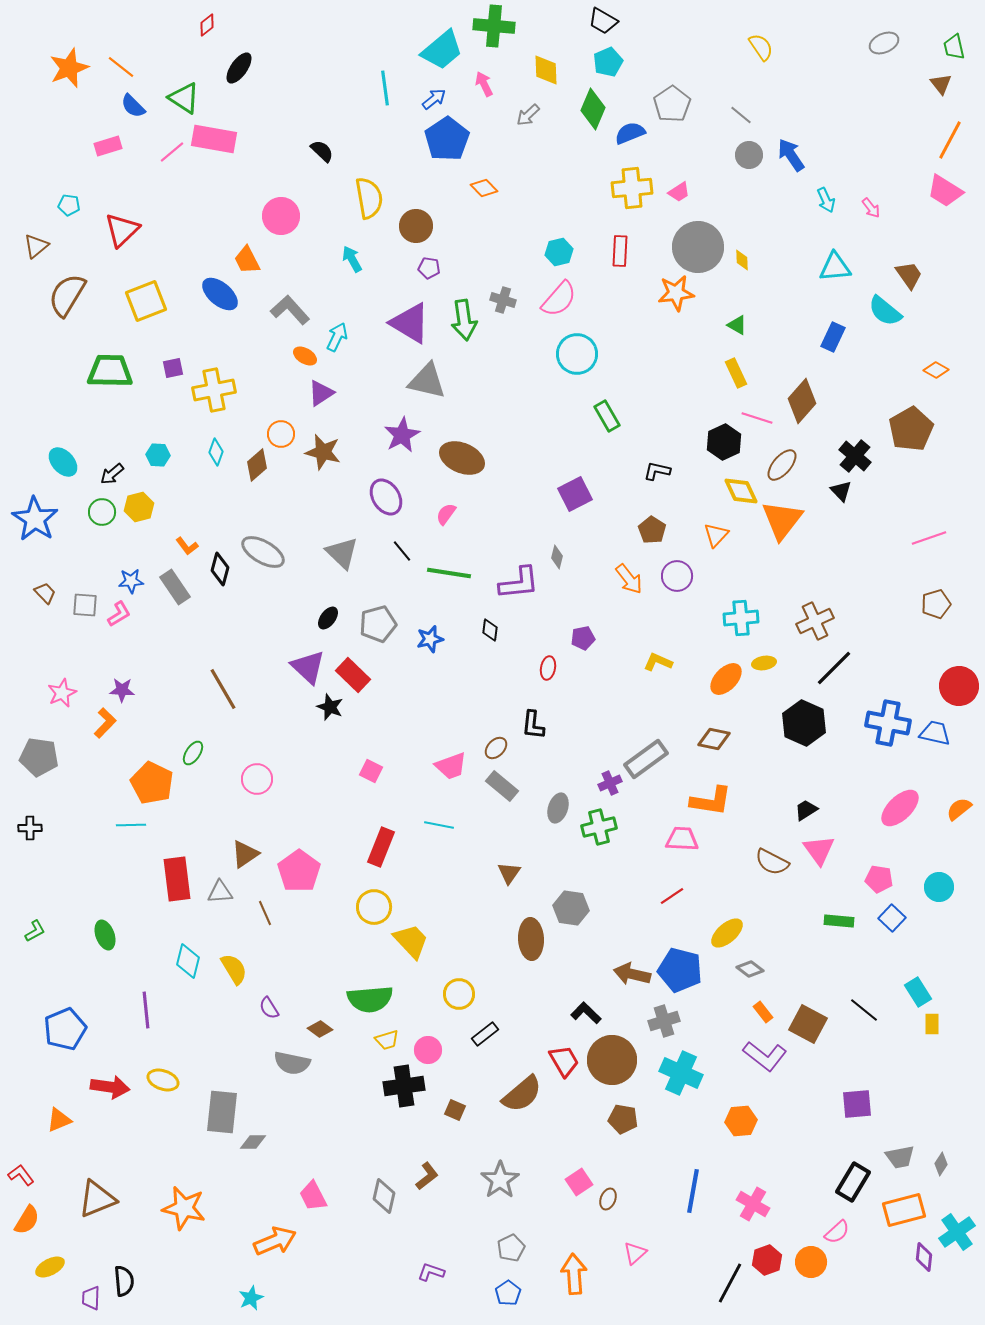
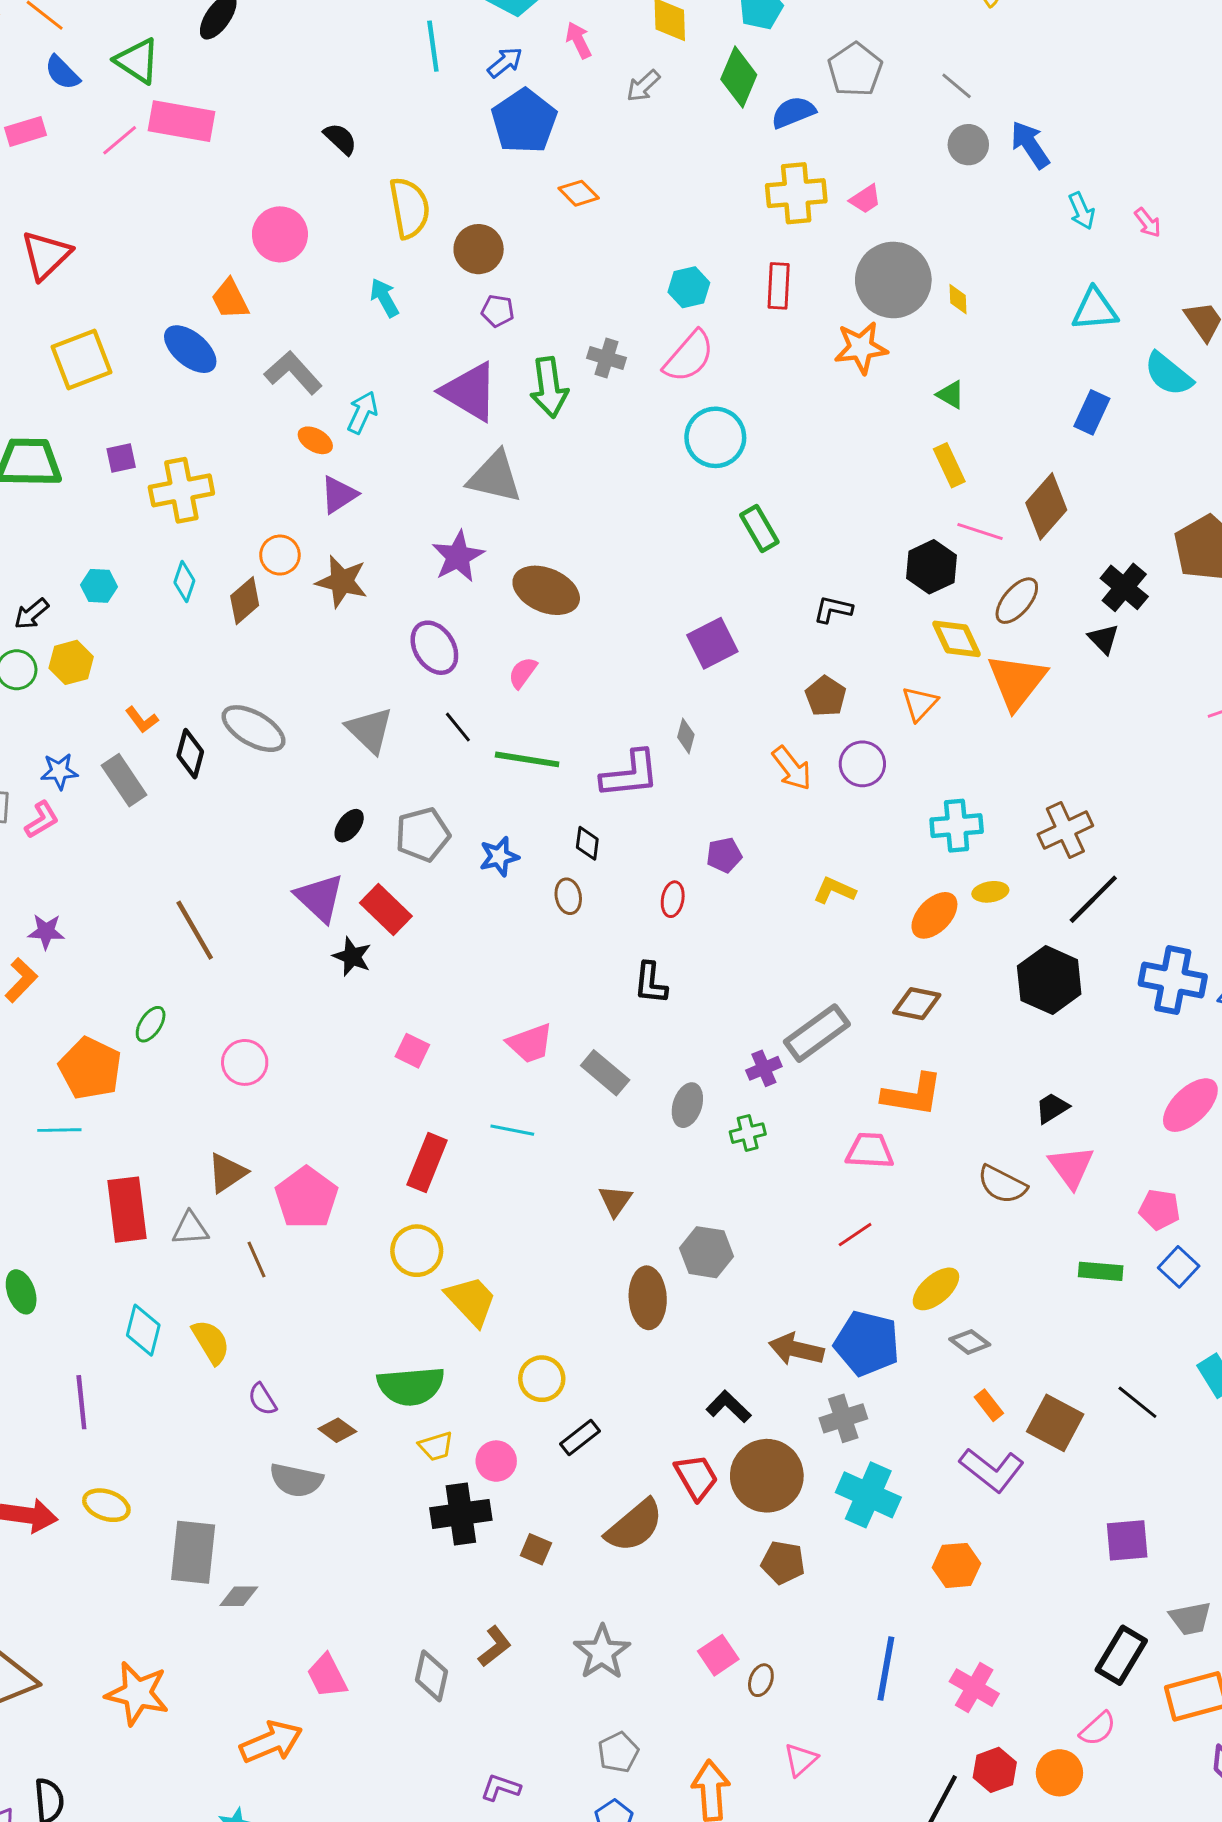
brown ellipse: (496, 748) -> (568, 896), moved, turned -55
green cross: (599, 827) -> (748, 1133), size x0.7

